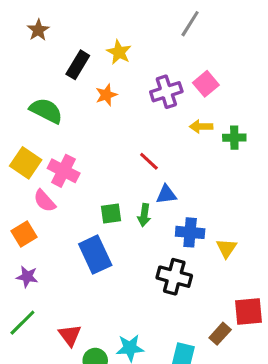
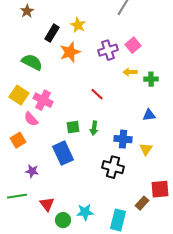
orange star: (106, 95) -> (70, 52), size x1.5
blue triangle: (166, 194) -> (149, 115), moved
purple star: (27, 277) -> (32, 171), moved
green line: (22, 323) -> (17, 196), turned 36

